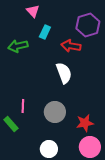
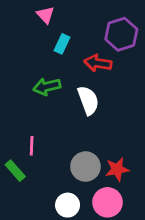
green arrow: (18, 46) -> (47, 87), moved
gray circle: (55, 112) -> (85, 167), moved
pink circle: (90, 147) -> (108, 202), moved

